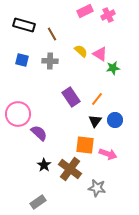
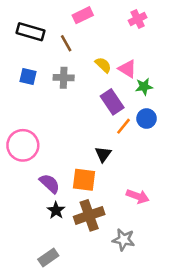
pink rectangle: (85, 11) -> (83, 15), moved
purple rectangle: (71, 97) -> (112, 102), moved
blue circle: (115, 120) -> (147, 119), moved
black triangle: (95, 121) -> (103, 154), moved
purple semicircle: (39, 133) -> (50, 184), moved
orange square: (85, 145) -> (84, 180), moved
brown cross: (70, 169) -> (89, 215), turned 35

